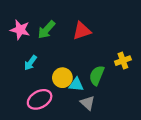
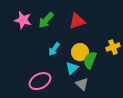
cyan arrow: (30, 63) -> (54, 49), moved
yellow circle: (62, 78) -> (80, 52), moved
cyan triangle: (76, 85) -> (72, 68), turned -48

